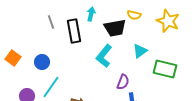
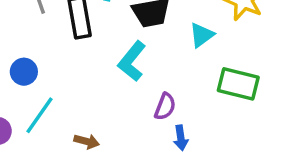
cyan triangle: (140, 51) -> (202, 35), moved

